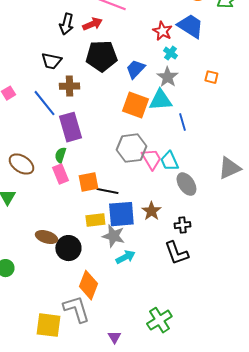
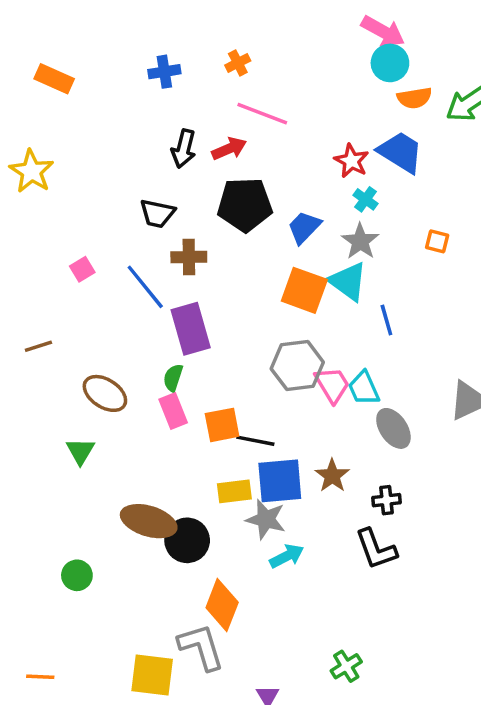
cyan triangle: (160, 100) -> (348, 282), turned 40
brown ellipse: (46, 237) -> (149, 521), size x1.4
green cross: (159, 320) -> (346, 666), size x0.7

